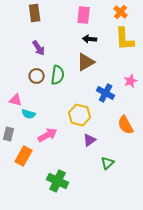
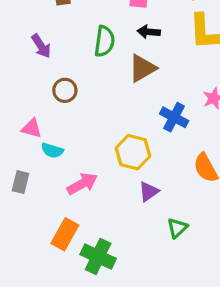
purple arrow: (39, 48) -> (41, 46), moved
green semicircle: (58, 75) -> (104, 41), moved
orange rectangle: (24, 156) -> (65, 234), moved

